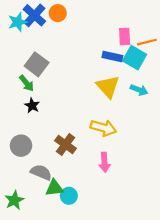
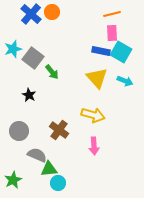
cyan star: (18, 22) -> (13, 49), moved
orange line: (147, 42) -> (112, 14), moved
green arrow: (27, 83) -> (52, 72), moved
cyan circle: (69, 196) -> (58, 183), moved

